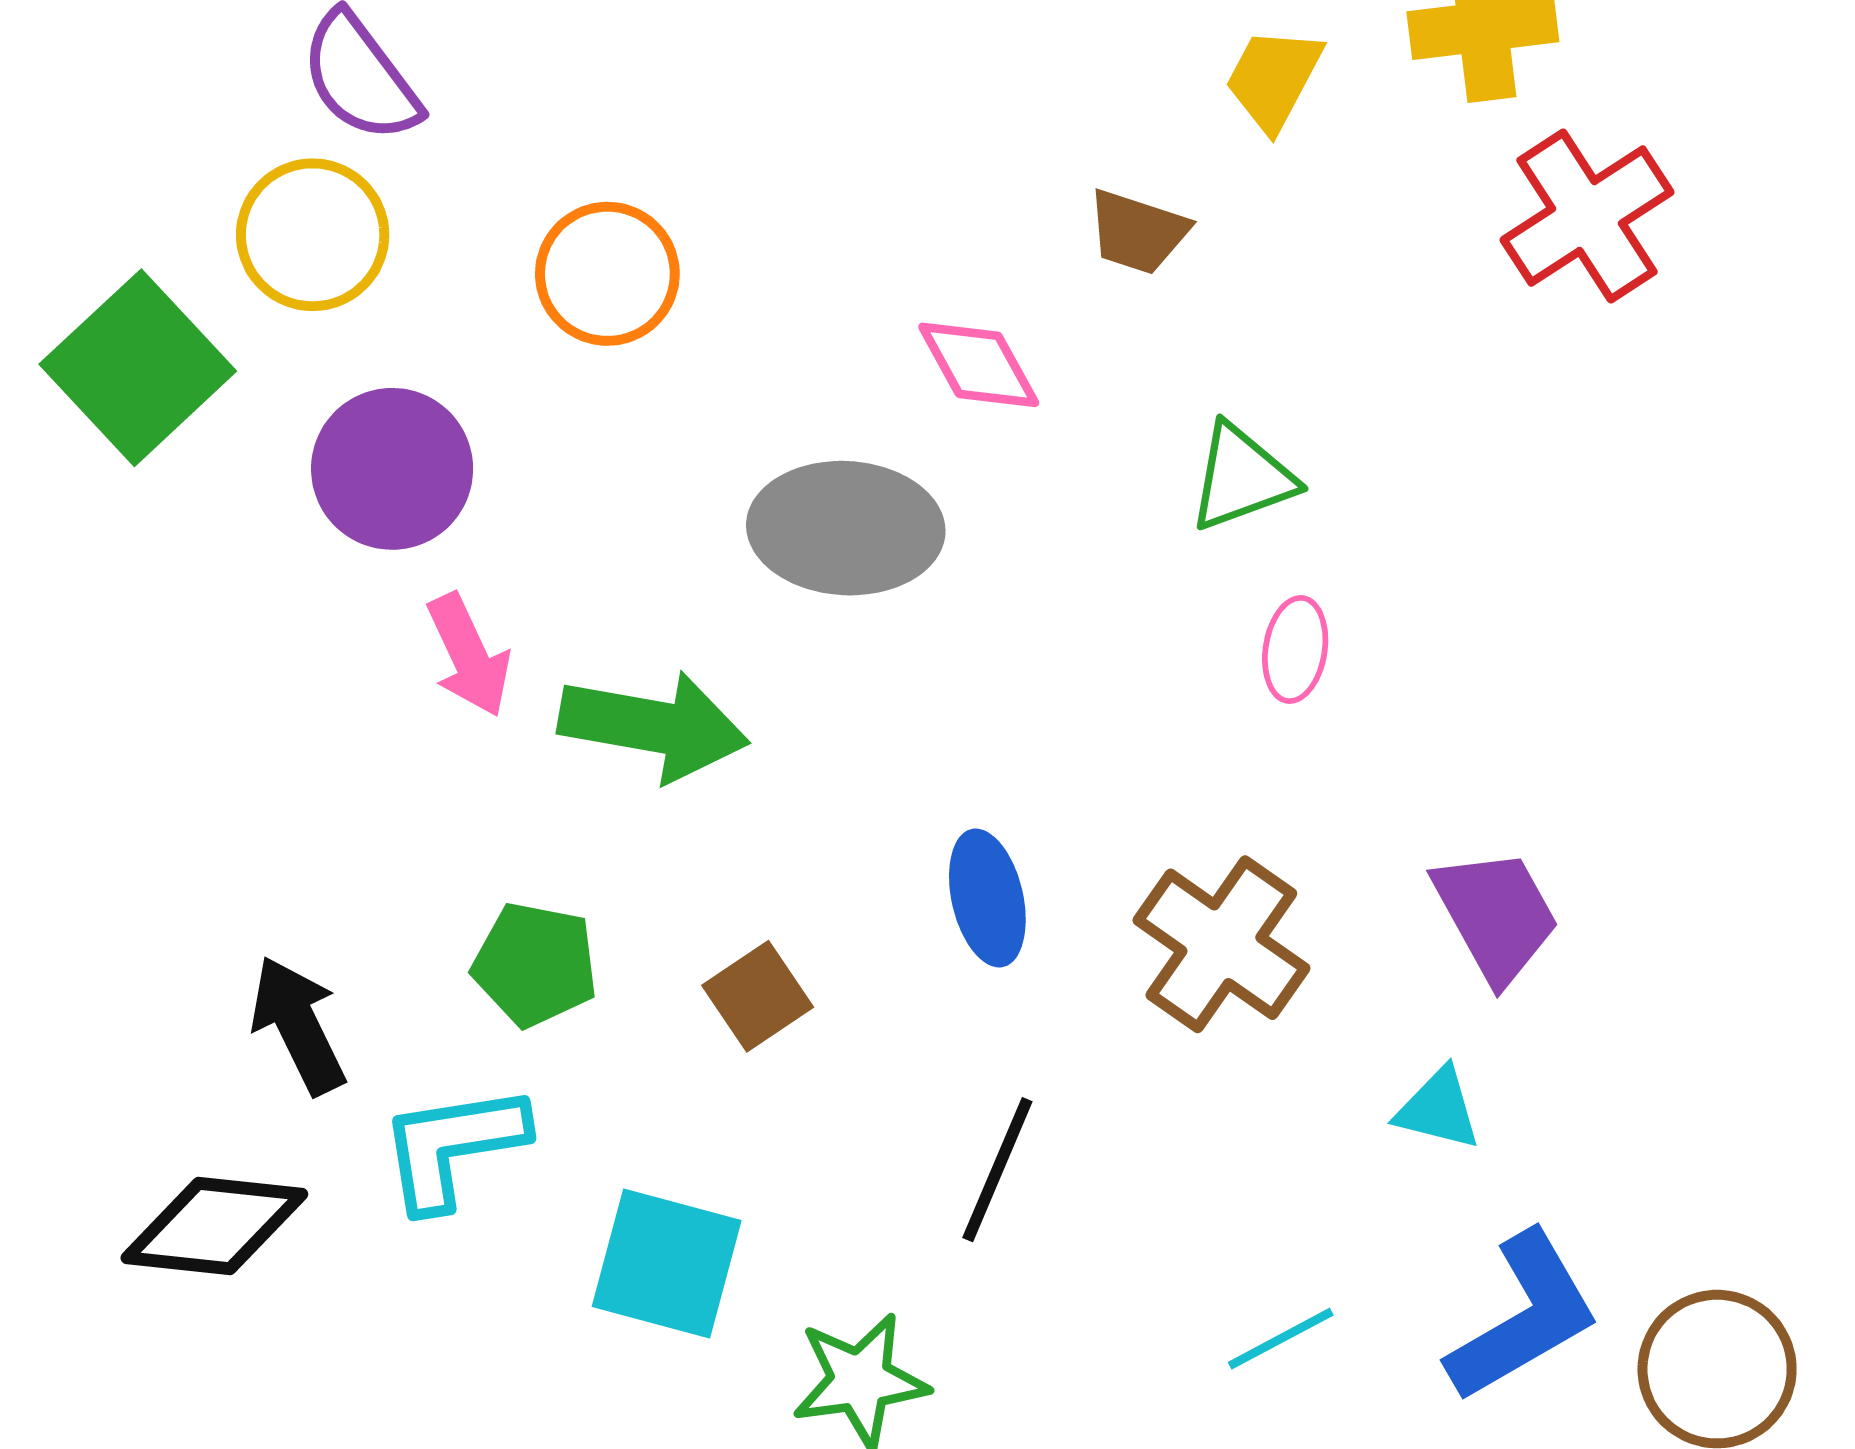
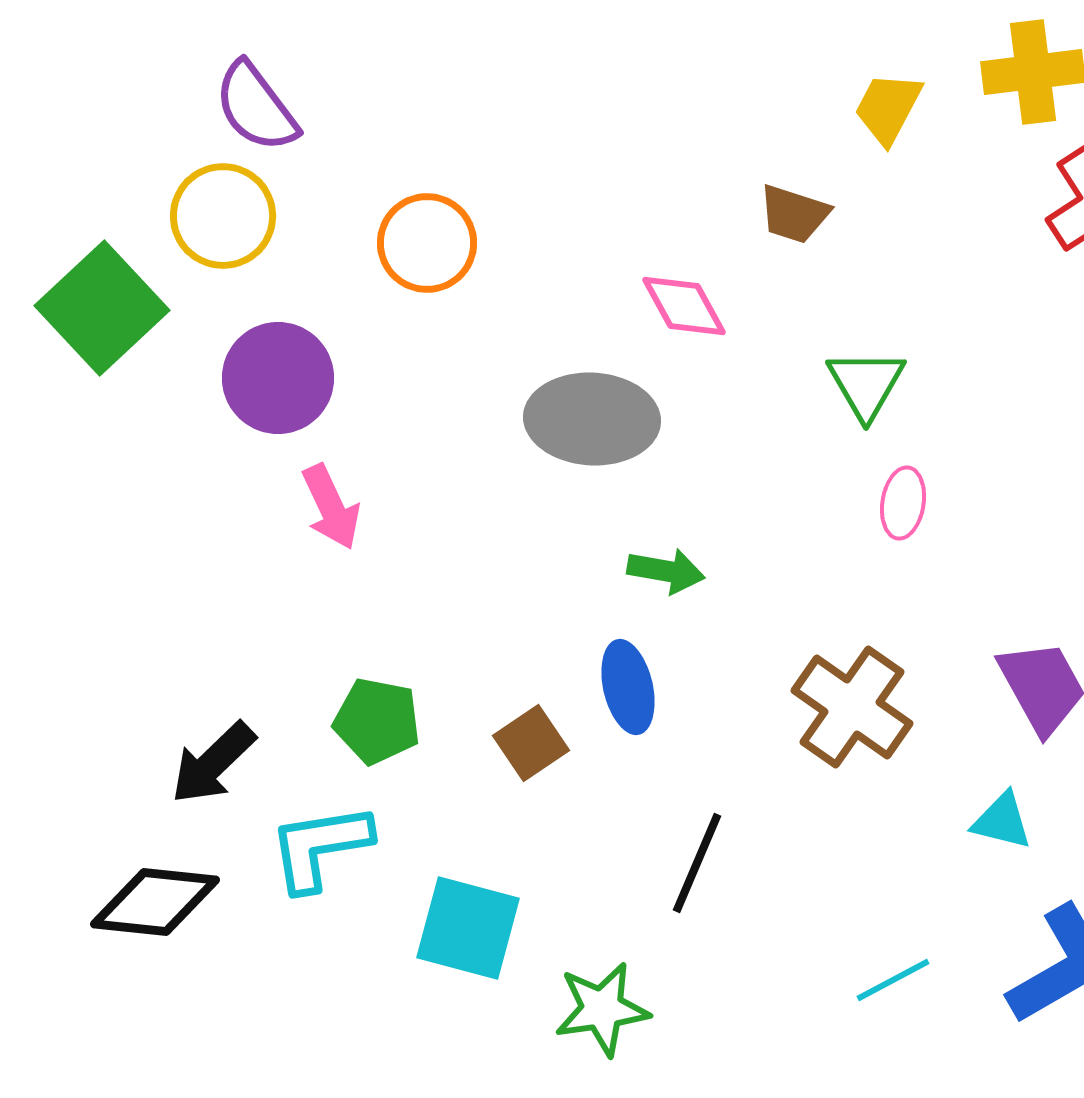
green triangle: (1242, 478) -> (866, 384), turned -40
green arrow: (654, 726) -> (666, 571), moved, size x0.6
blue ellipse: (987, 898) -> (628, 687), moved
black arrow: (298, 1025) -> (213, 763), turned -108

